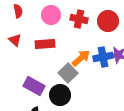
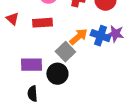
blue cross: (103, 57) -> (100, 36), turned 30
purple rectangle: (34, 86) -> (31, 65), turned -30

